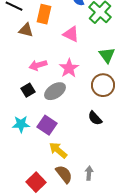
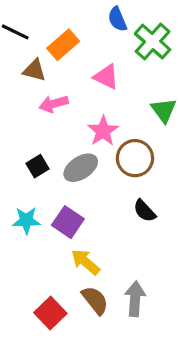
orange rectangle: (44, 14) -> (63, 45), turned 36
pink arrow: (38, 65) -> (54, 104), moved
brown circle: (103, 85) -> (135, 158), moved
gray arrow: (89, 173) -> (135, 299), size x1.5

